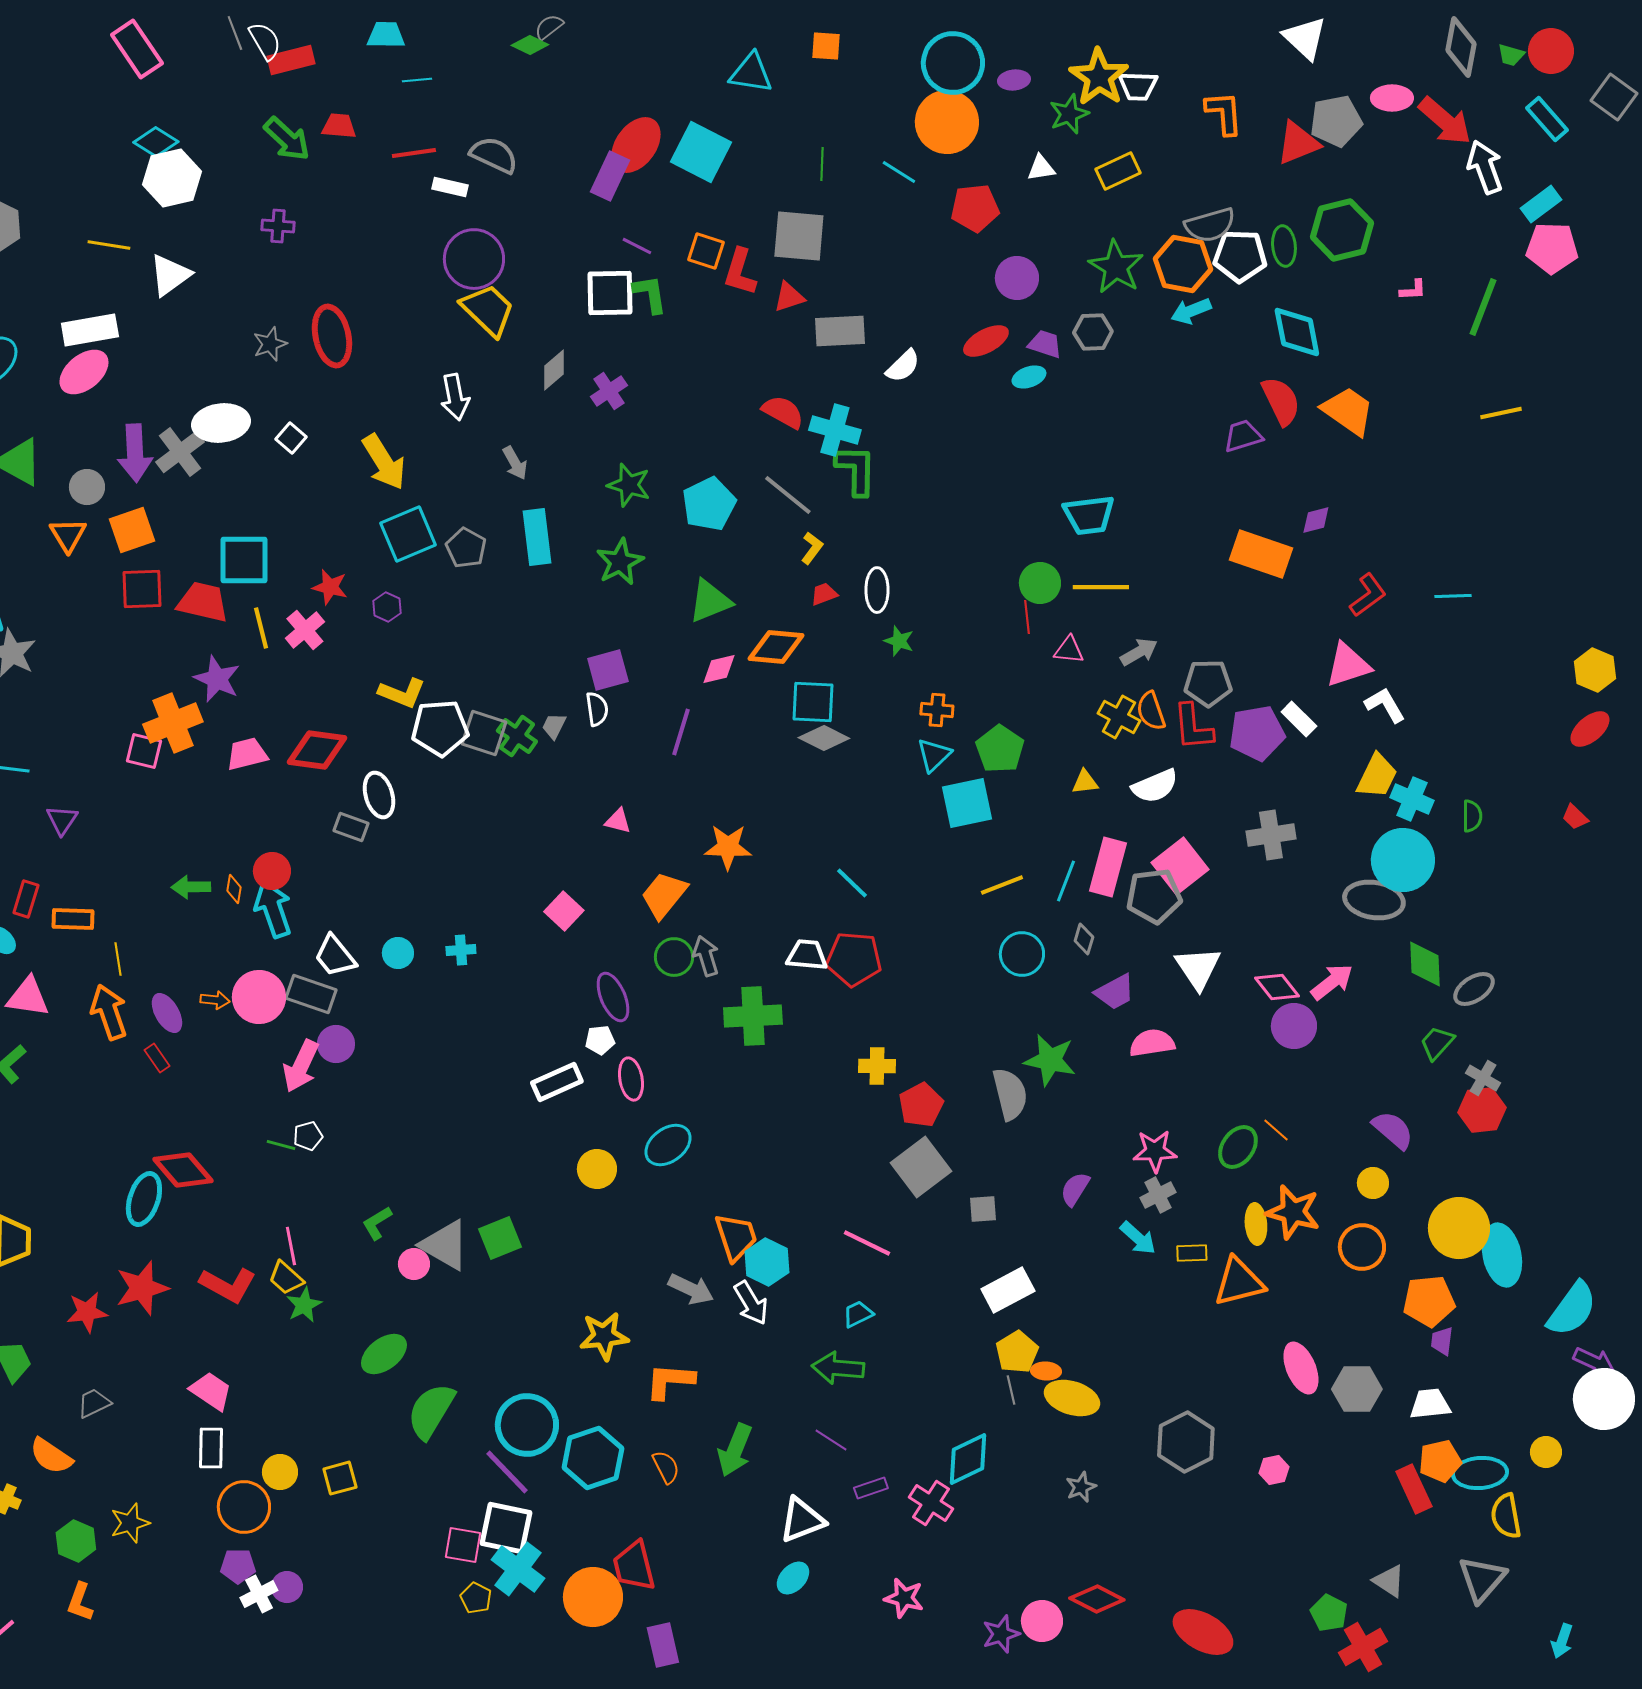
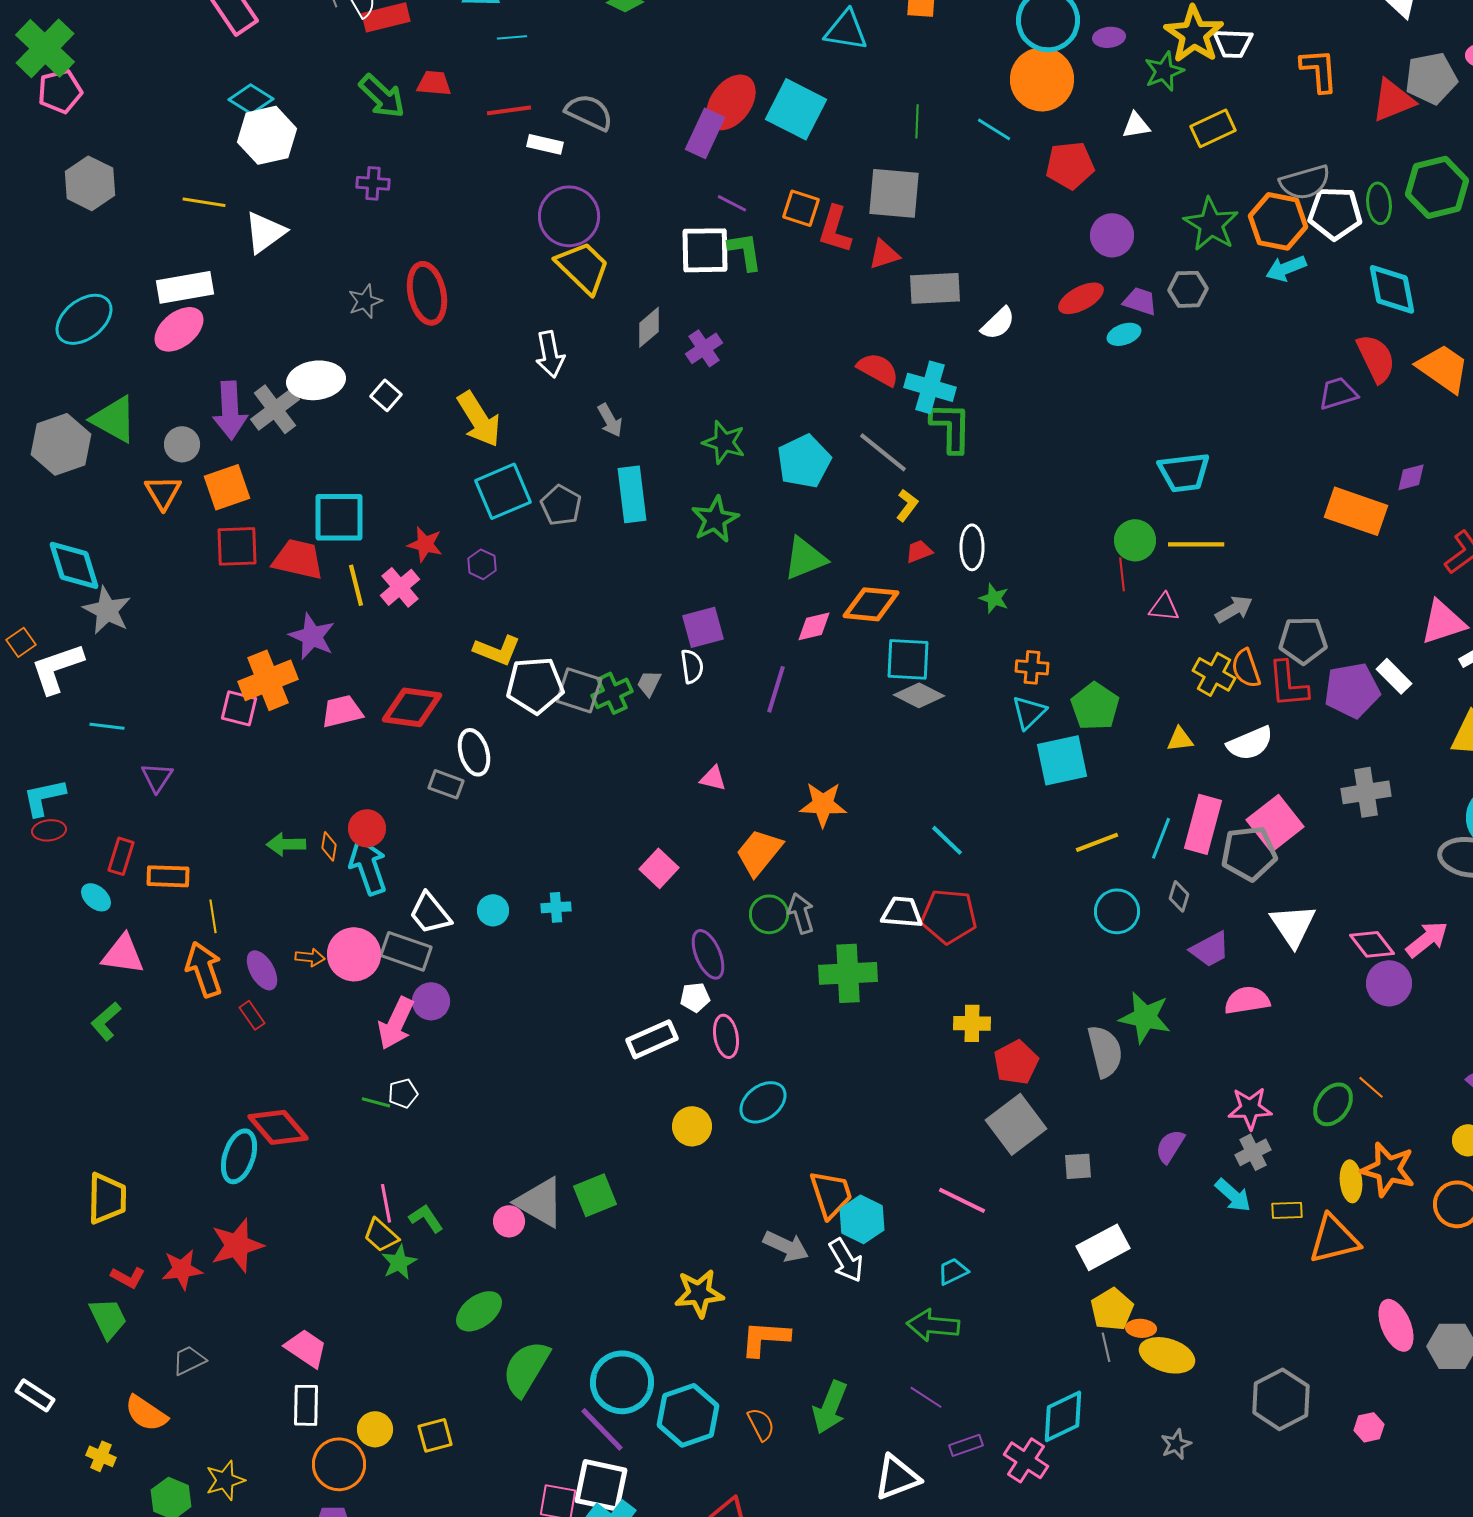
green cross: (517, 736) -> (612, 693), turned 30
green L-shape: (377, 1223) -> (426, 1218), moved, turned 87
red L-shape: (228, 1285) -> (128, 1277), moved, size x0.6

